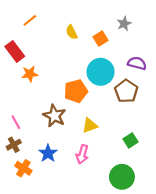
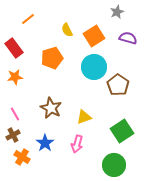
gray star: (124, 24) -> (117, 12), moved
orange square: (101, 39) -> (94, 36), size x1.5
purple semicircle: (137, 63) -> (128, 38), moved
orange star: (30, 74) -> (15, 77), moved
orange pentagon: (76, 91) -> (52, 58), moved
green square: (131, 140) -> (122, 131), size x1.6

